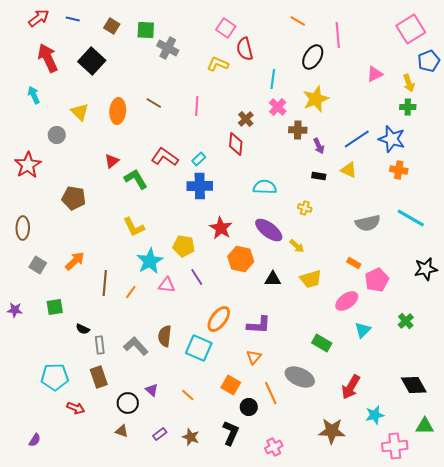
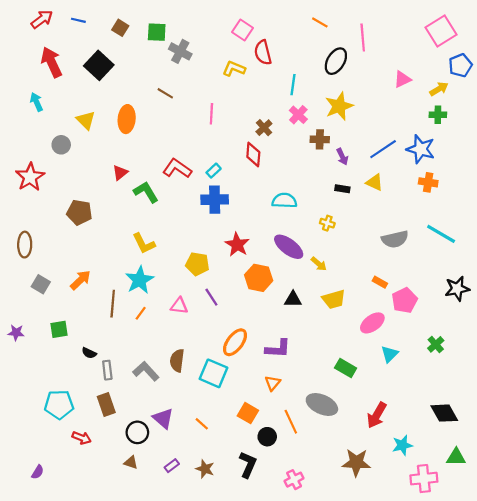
yellow arrow: (409, 83) -> (439, 89), turned -102
brown line: (154, 103) -> (165, 93), moved
cyan star: (150, 261) -> (140, 280), moved
purple triangle: (152, 390) -> (163, 418), size x1.5

